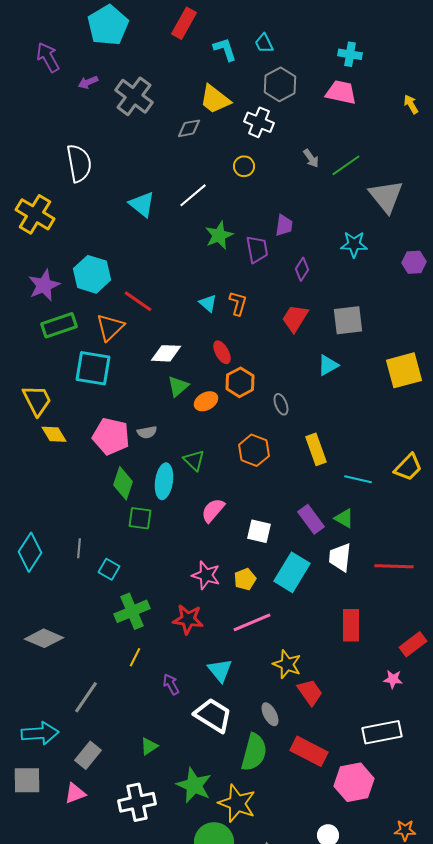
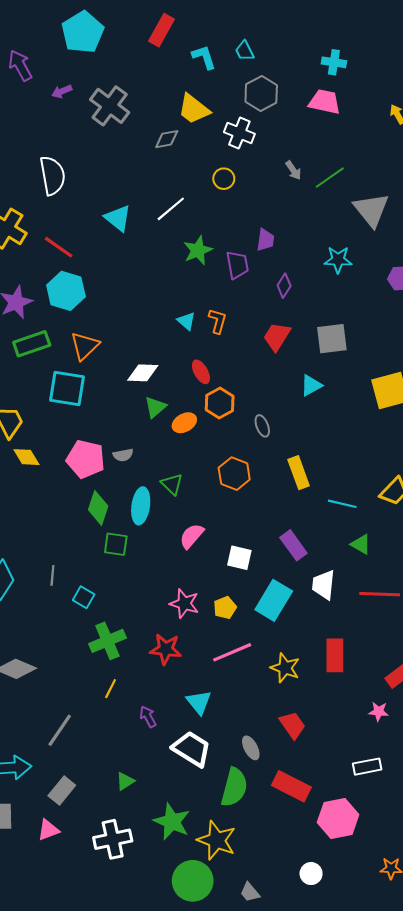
red line: (138, 301) -> (59, 247), moved
green triangle: (344, 518) -> (361, 544), moved
yellow star: (287, 664) -> (285, 668), moved
white rectangle: (382, 732) -> (367, 767), size x0.7

